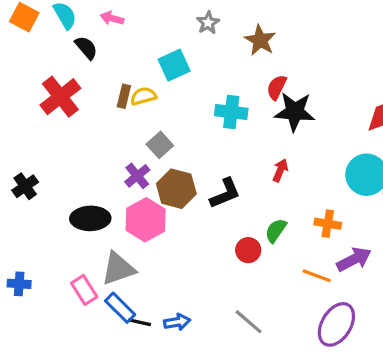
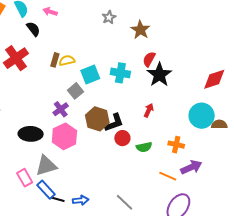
cyan square: (174, 65) -> (90, 75), moved
black star: (295, 112) -> (159, 75), turned 30
brown hexagon: (176, 189) -> (97, 119), moved
green semicircle: (276, 230) -> (144, 147), turned -140
red circle: (248, 250) -> (122, 138), moved

